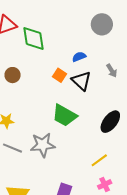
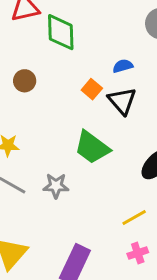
gray star: (43, 145) -> (56, 186), size x0.7

